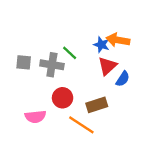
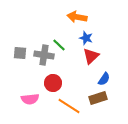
orange arrow: (118, 40) -> (77, 17), moved
blue semicircle: (123, 79) -> (104, 79), moved
brown rectangle: (97, 105) -> (98, 98), moved

